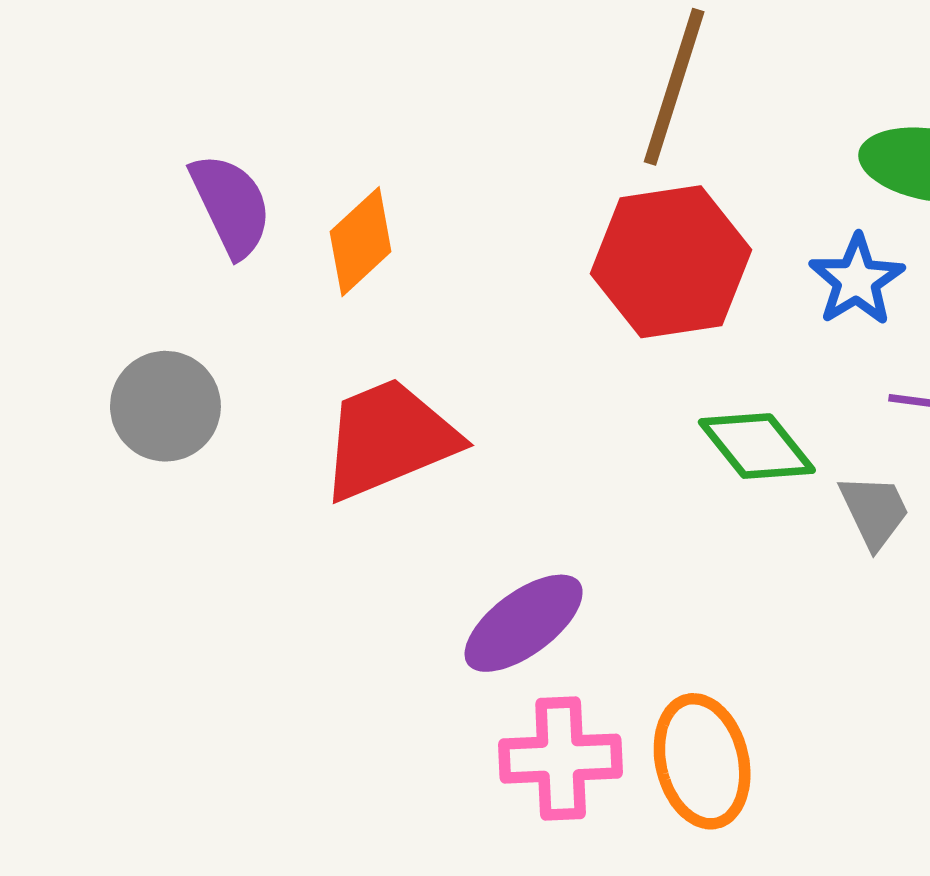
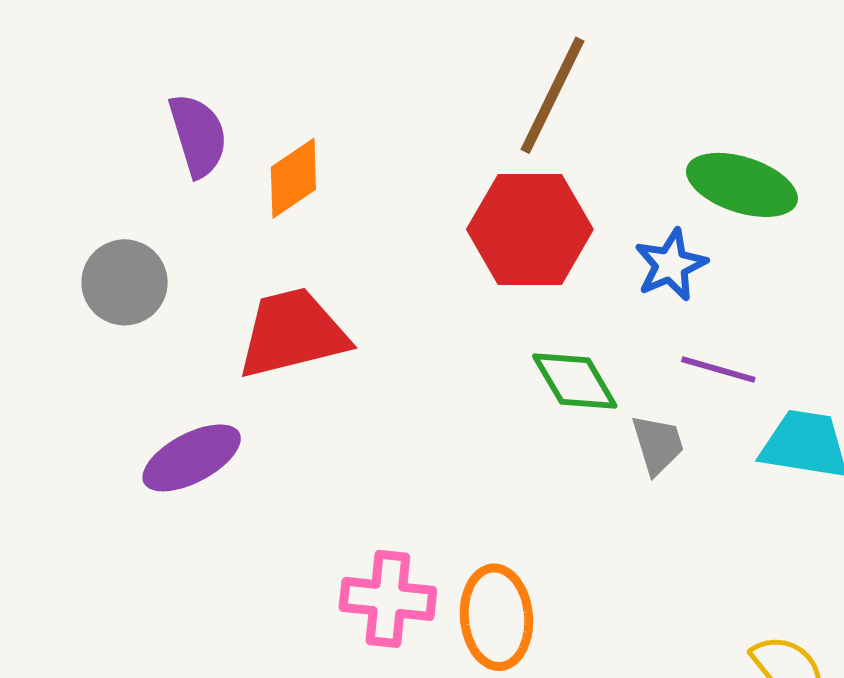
purple ellipse: (524, 623) -> (192, 458), moved

